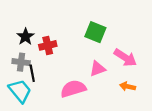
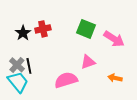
red cross: (48, 45) -> (43, 29), moved
pink arrow: (125, 58) -> (114, 39), moved
gray cross: (21, 62) -> (17, 65), moved, turned 35

